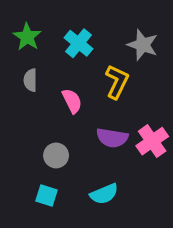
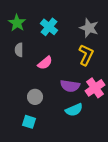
yellow L-shape: (117, 82) -> (86, 55), moved
pink semicircle: (72, 101) -> (45, 63), turned 77
cyan semicircle: (104, 194) -> (74, 110), moved

